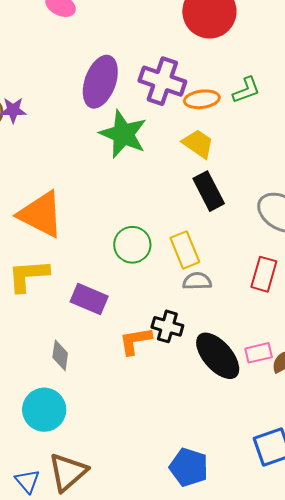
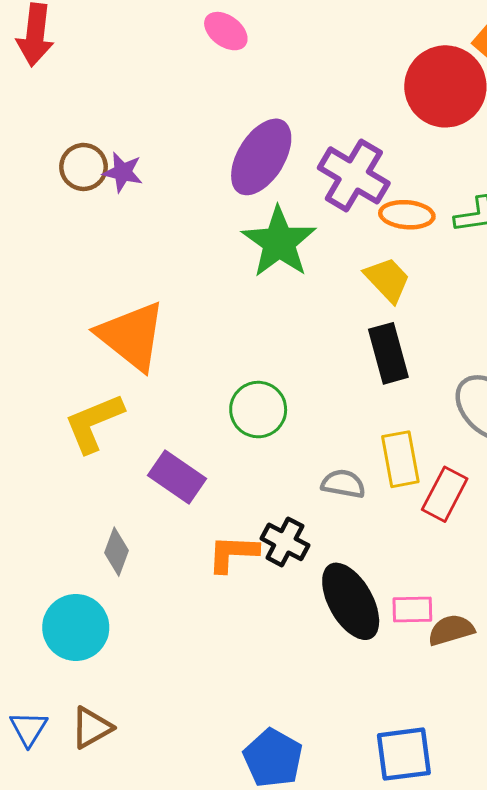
yellow rectangle: (185, 250) -> (400, 459), moved
yellow L-shape: (28, 275) -> (94, 423), turned -30
brown triangle: (68, 472) -> (92, 728), size x0.7

